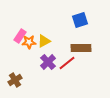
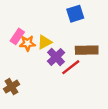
blue square: (80, 20) -> (75, 14), moved
purple cross: (48, 62) -> (56, 57), moved

